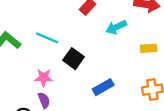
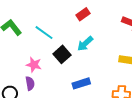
cyan arrow: (116, 27) -> (85, 44), moved, turned -30

